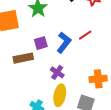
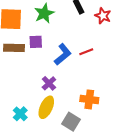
purple square: (41, 43) -> (36, 42), moved
brown rectangle: (23, 58) -> (14, 48), moved

